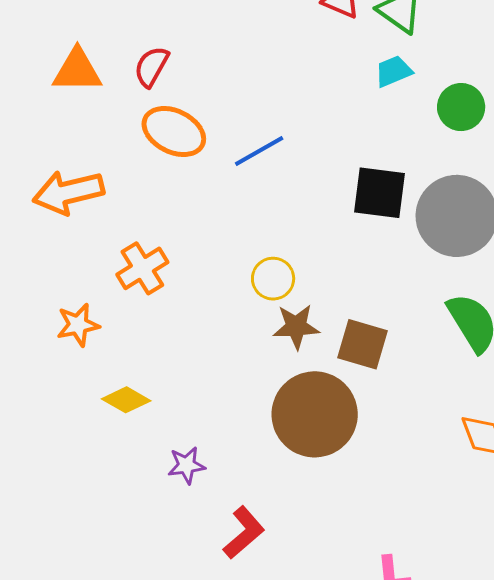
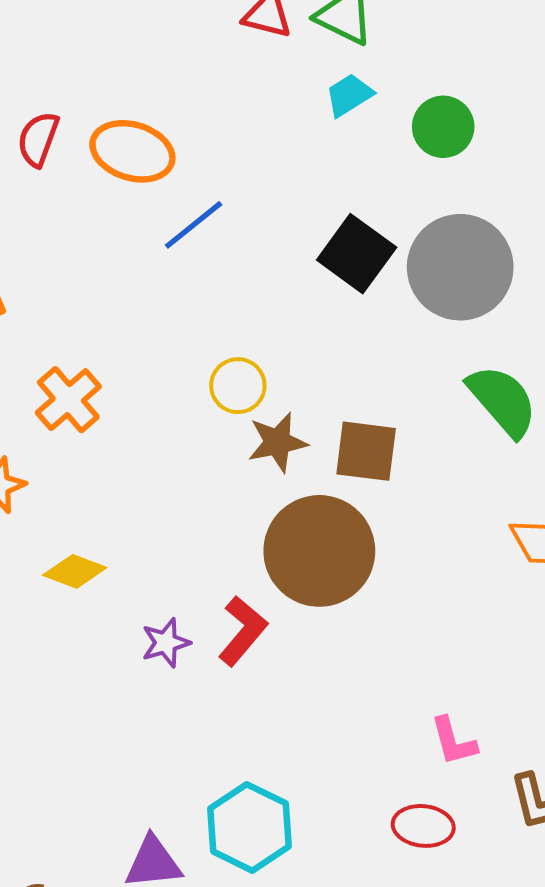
orange ellipse: (174, 132) -> (132, 151), moved
black square: (380, 193) -> (357, 254), turned 38
red L-shape: (244, 533) -> (243, 631), moved

